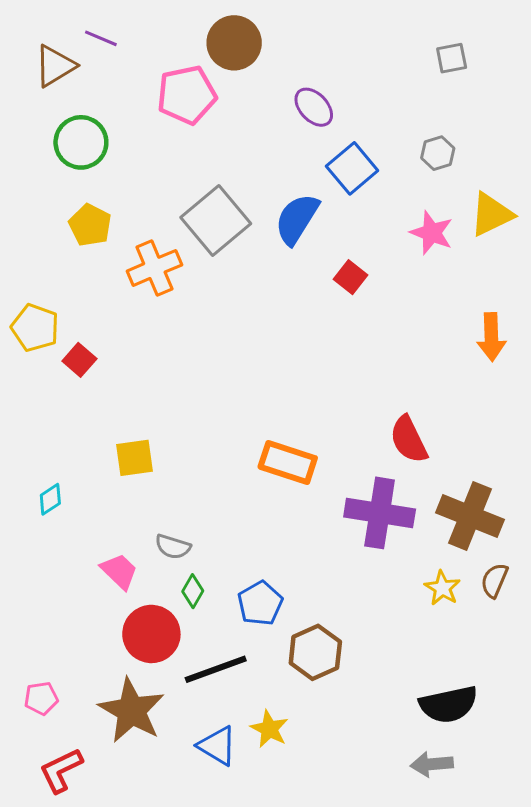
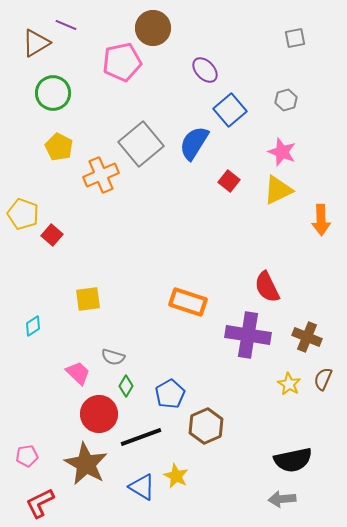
yellow triangle: (491, 214) -> (278, 190), moved
brown cross: (470, 516) -> (307, 337), size x0.7

